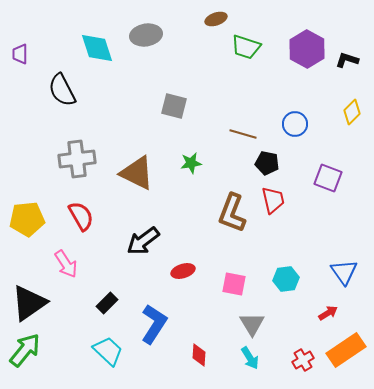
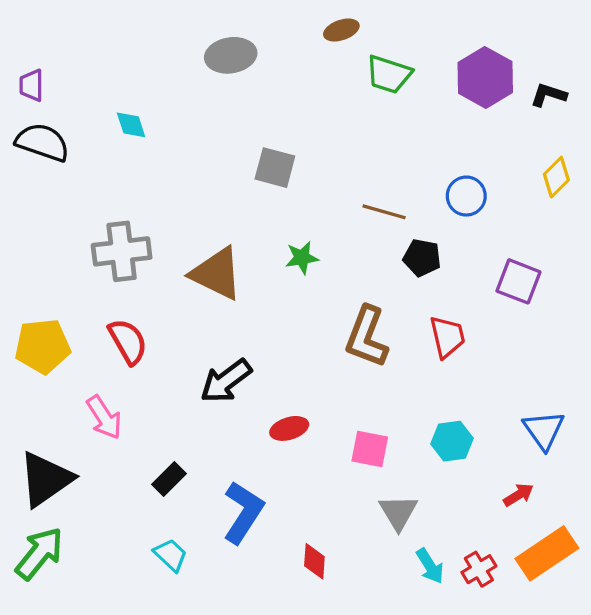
cyan diamond: (97, 48) -> (131, 125), moved, size x0.6
black semicircle: (62, 90) -> (43, 142), moved, turned 136
red trapezoid: (273, 200) -> (447, 337), moved
cyan trapezoid: (108, 351) -> (171, 555), size x0.7
cyan arrow: (250, 358) -> (430, 566), moved

